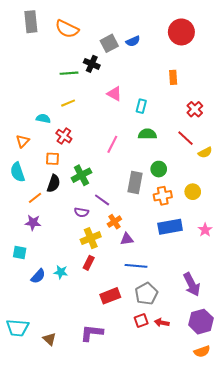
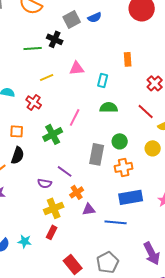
orange rectangle: (173, 77) -> (128, 59), moved
pink triangle: (114, 94) -> (77, 68), turned -35
yellow line: (68, 103) -> (47, 77), moved
red cross: (64, 136) -> (34, 102), moved
green cross: (81, 175) -> (53, 134), moved
yellow circle: (193, 192) -> (153, 148), moved
blue line: (136, 266) -> (116, 222), moved
red rectangle: (110, 296) -> (73, 264), turned 72

